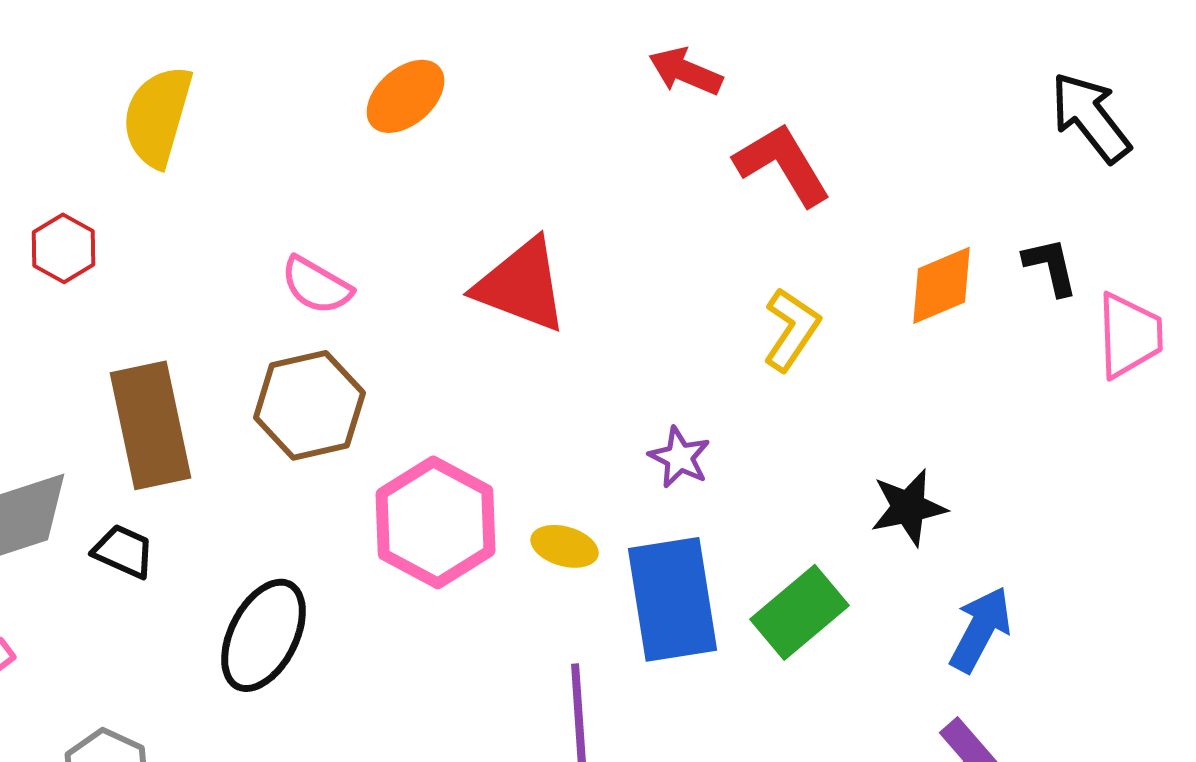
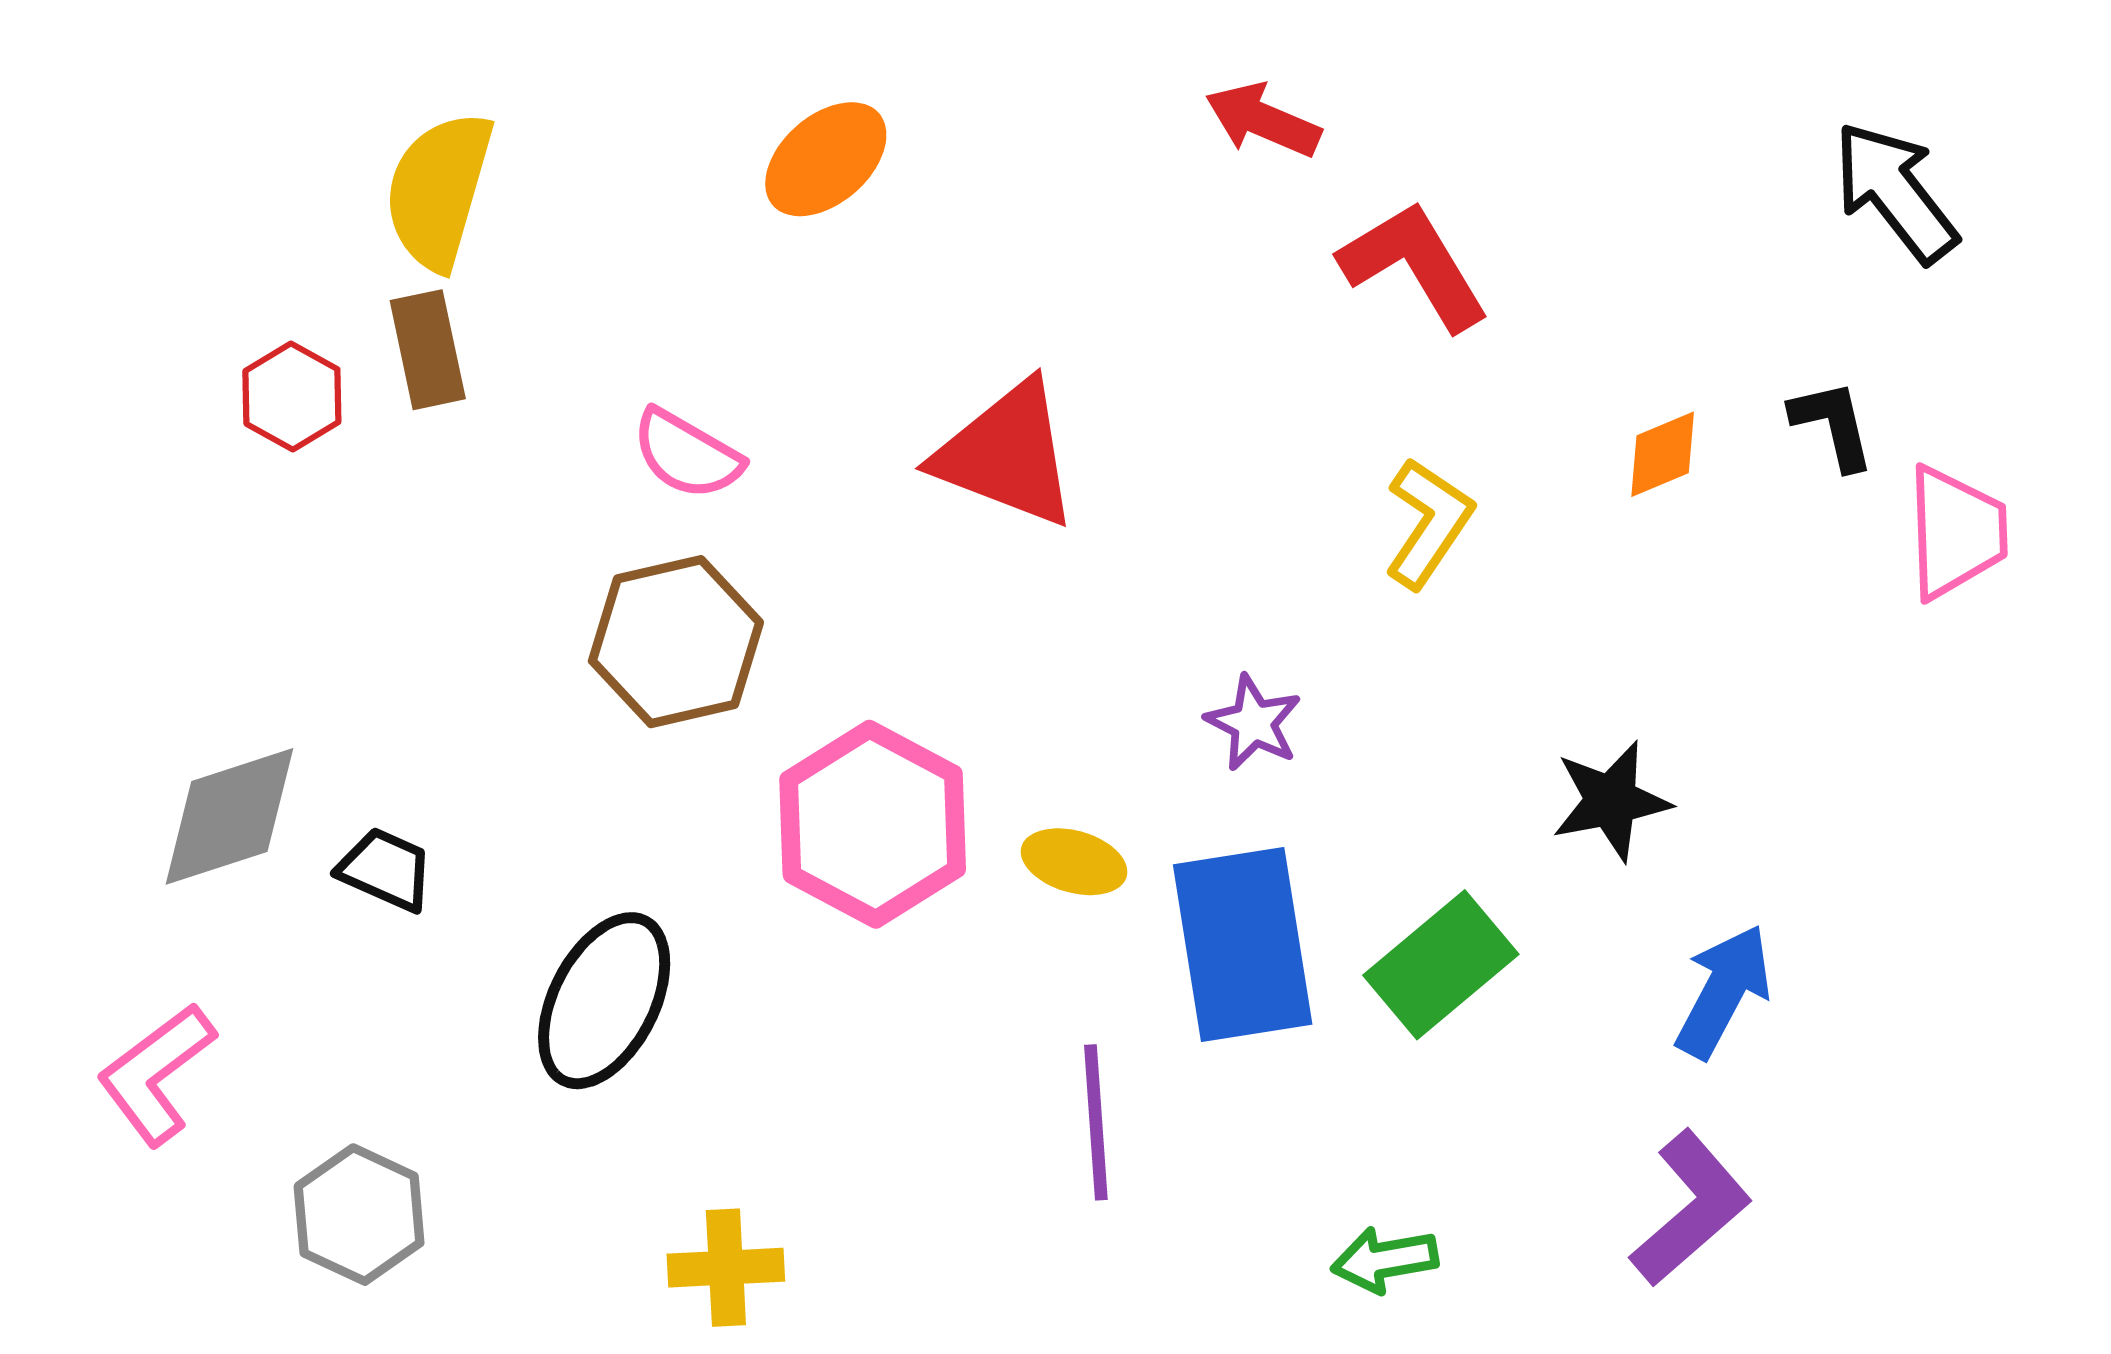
orange diamond: (941, 285) -> (1663, 454), size x0.7
brown rectangle: (150, 425) -> (428, 350), moved, size x0.6

